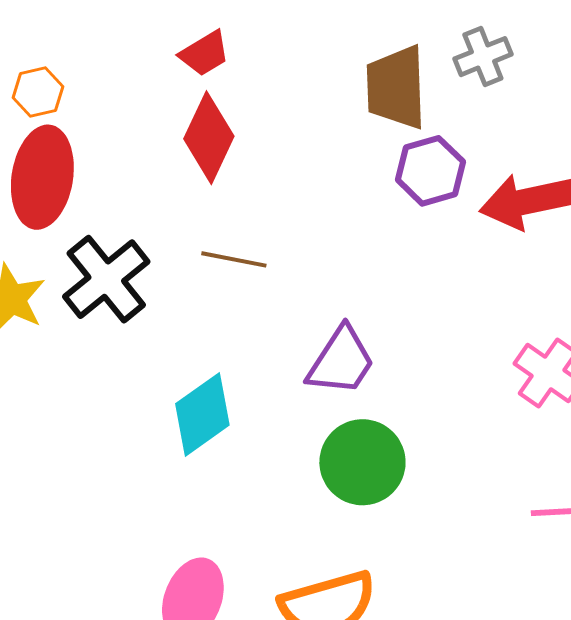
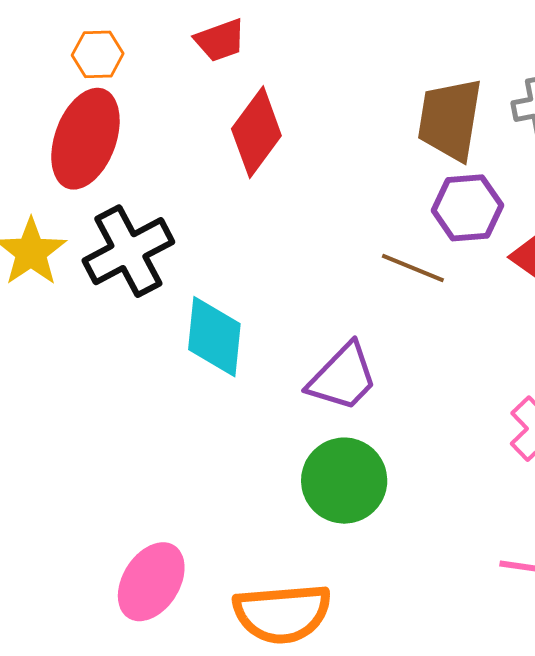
red trapezoid: (204, 53) -> (220, 40), moved
brown line: (234, 259) -> (413, 268), moved
cyan diamond: (202, 414) -> (214, 337), moved, turned -60

